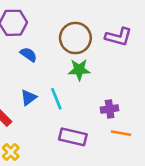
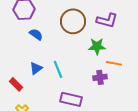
green star: (79, 70) -> (97, 46), moved
orange line: (121, 133) -> (114, 63), moved

